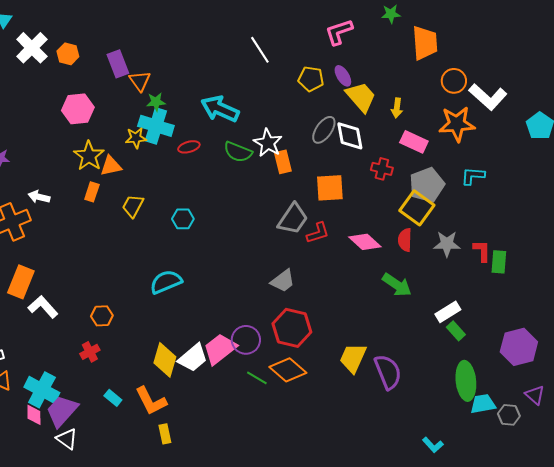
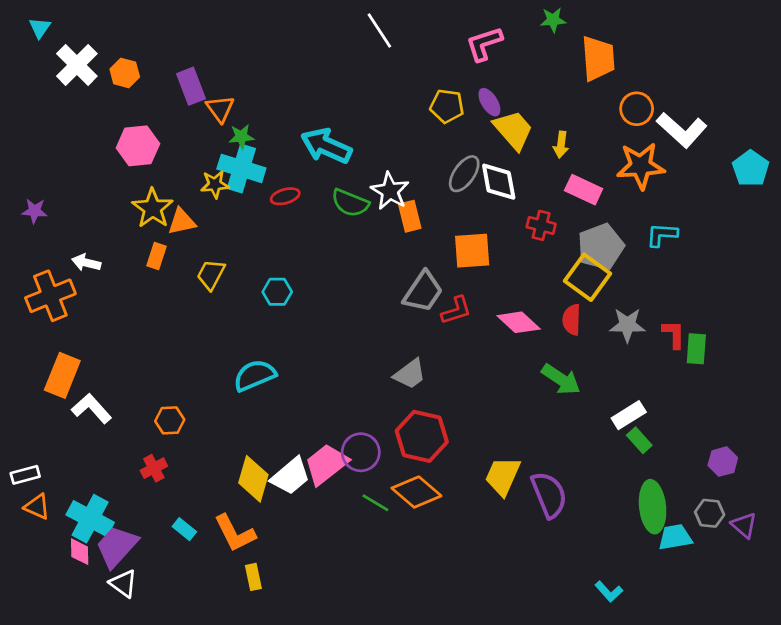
white line: (260, 50) -> (379, 31), moved
purple hexagon: (519, 347) -> (723, 462), size x0.6
gray hexagon: (509, 415) -> (710, 513), moved

